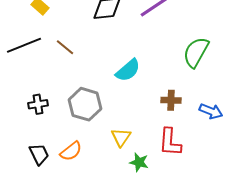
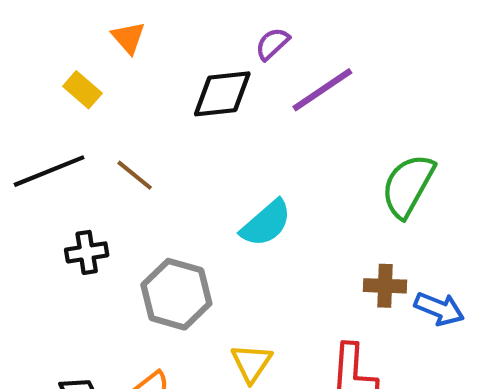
brown cross: (171, 100) -> (385, 286), moved
black cross: (38, 104) -> (87, 252), moved

